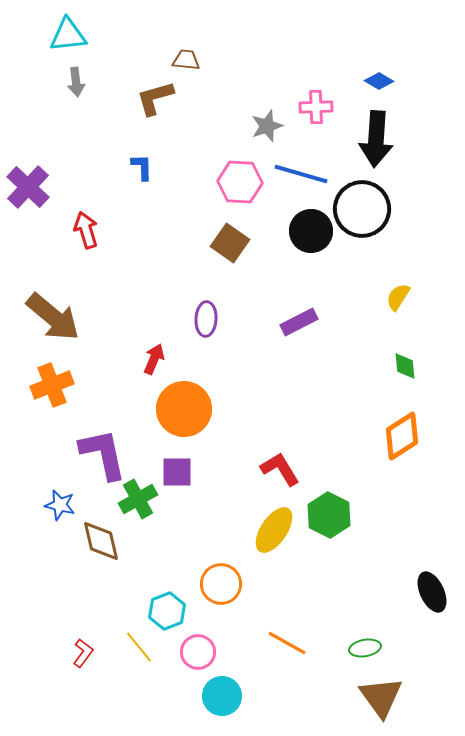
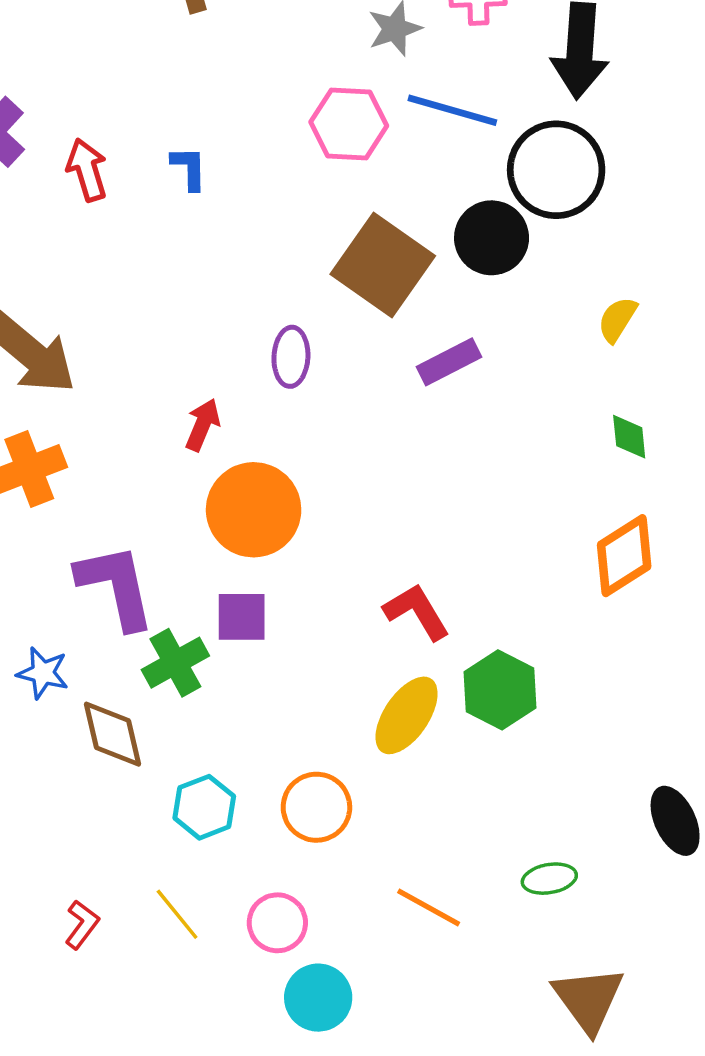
blue L-shape: (142, 167) -> (189, 168), moved
red arrow: (86, 230) -> (87, 170), moved
black circle: (311, 231) -> (492, 238), moved
brown square: (230, 243) -> (383, 265), moved, size x1.5
cyan hexagon: (167, 611) -> (204, 807), moved
green ellipse: (365, 648) -> (549, 879), moved

